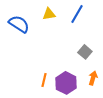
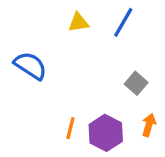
blue semicircle: (19, 24) -> (30, 66), moved

